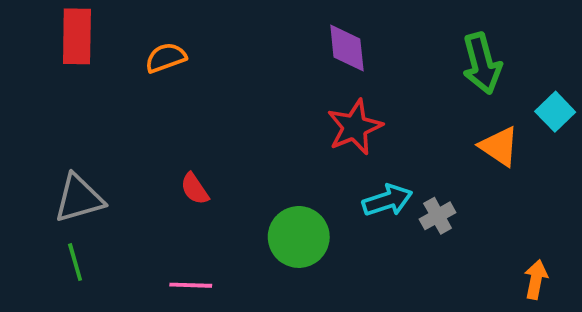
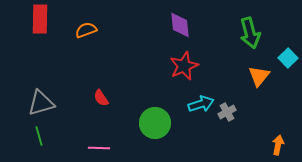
orange triangle: (499, 146) -> (259, 76), turned 35

